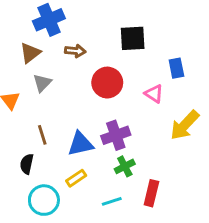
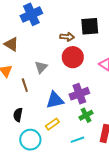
brown arrow: (75, 51) -> (67, 37), moved
brown triangle: (30, 53) -> (11, 44), moved, turned -49
gray triangle: (42, 83) -> (41, 67), moved
brown line: (42, 135) -> (25, 85), moved

